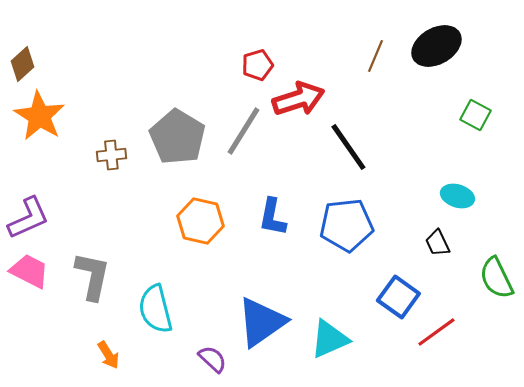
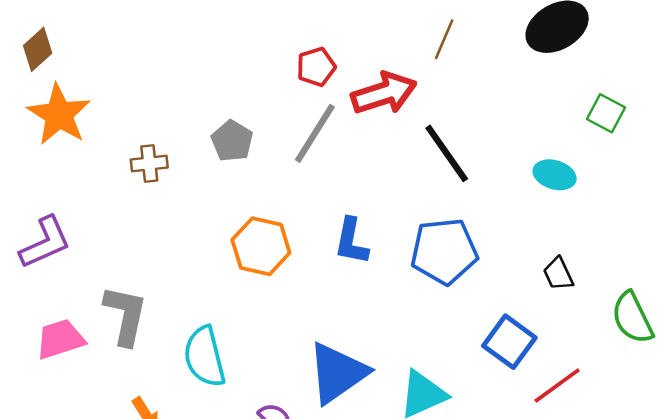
brown line: (375, 56) -> (444, 39), moved
red pentagon: (257, 65) -> (316, 67), moved
gray pentagon: (177, 137) -> (232, 141), size x0.6
cyan ellipse: (457, 196) -> (555, 175), moved
pink trapezoid: (29, 271) -> (60, 339), moved, turned -45

